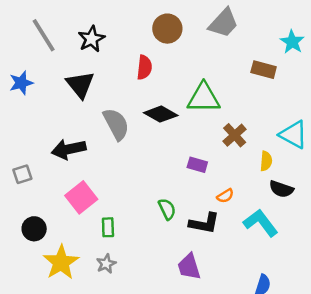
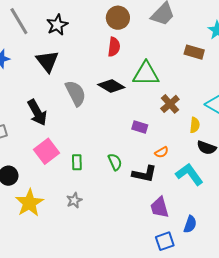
red semicircle: (144, 67) -> (114, 47), moved
black arrow: (69, 149) -> (37, 113), turned -108
green rectangle: (108, 227) -> (77, 162), moved
gray star: (106, 264) -> (74, 200), moved
purple trapezoid: (189, 267) -> (160, 207), moved

